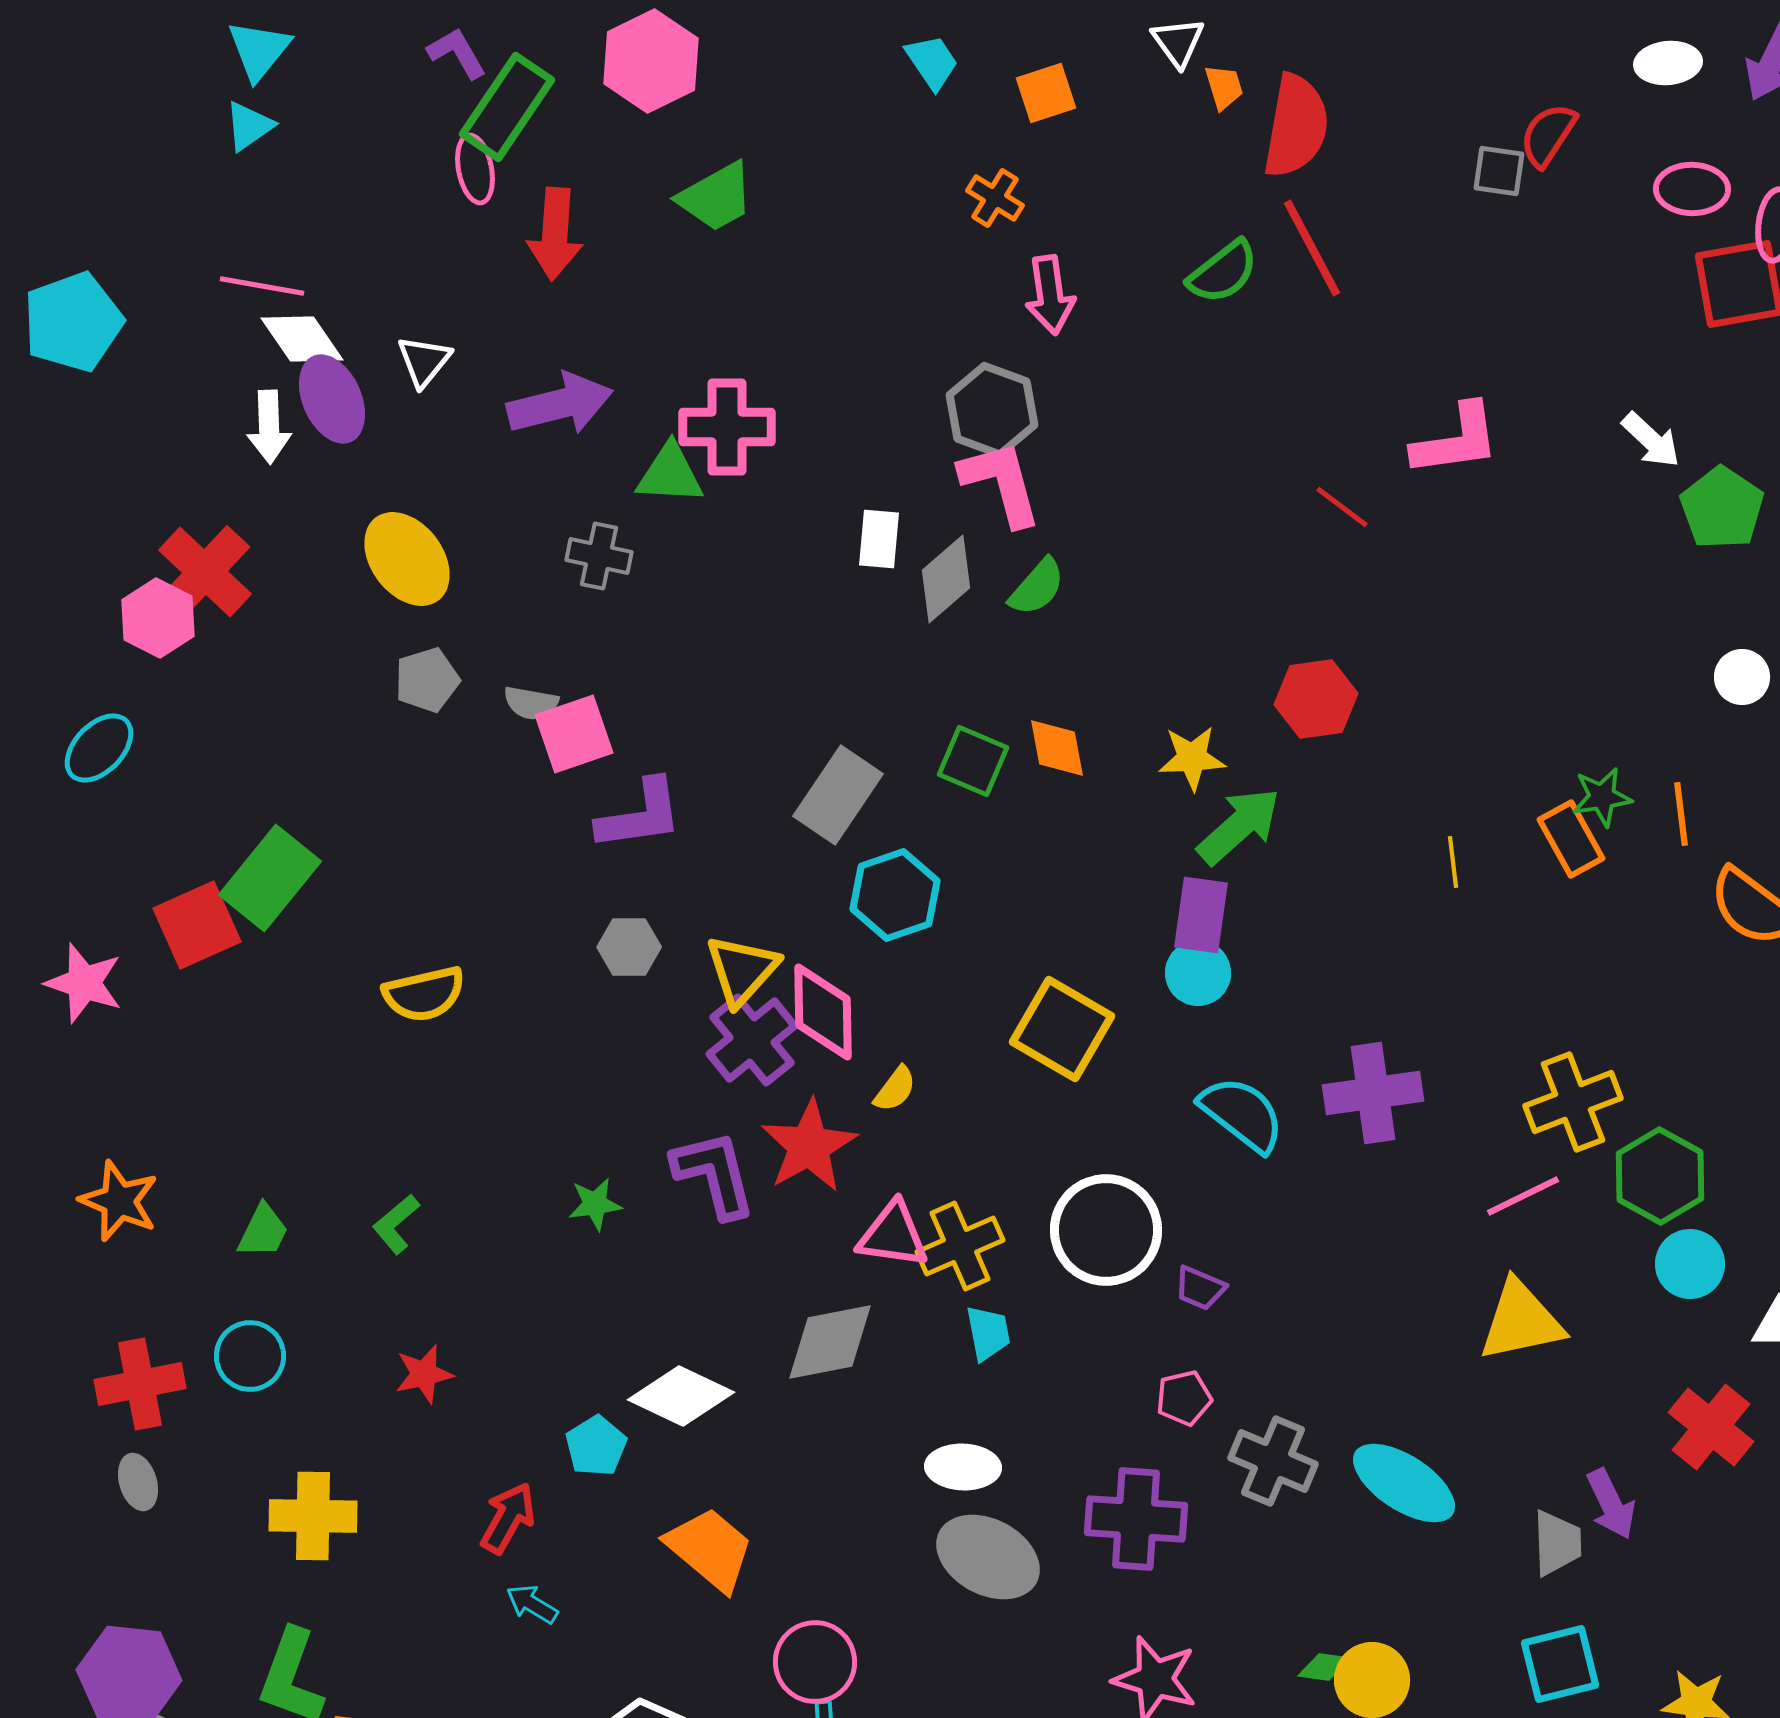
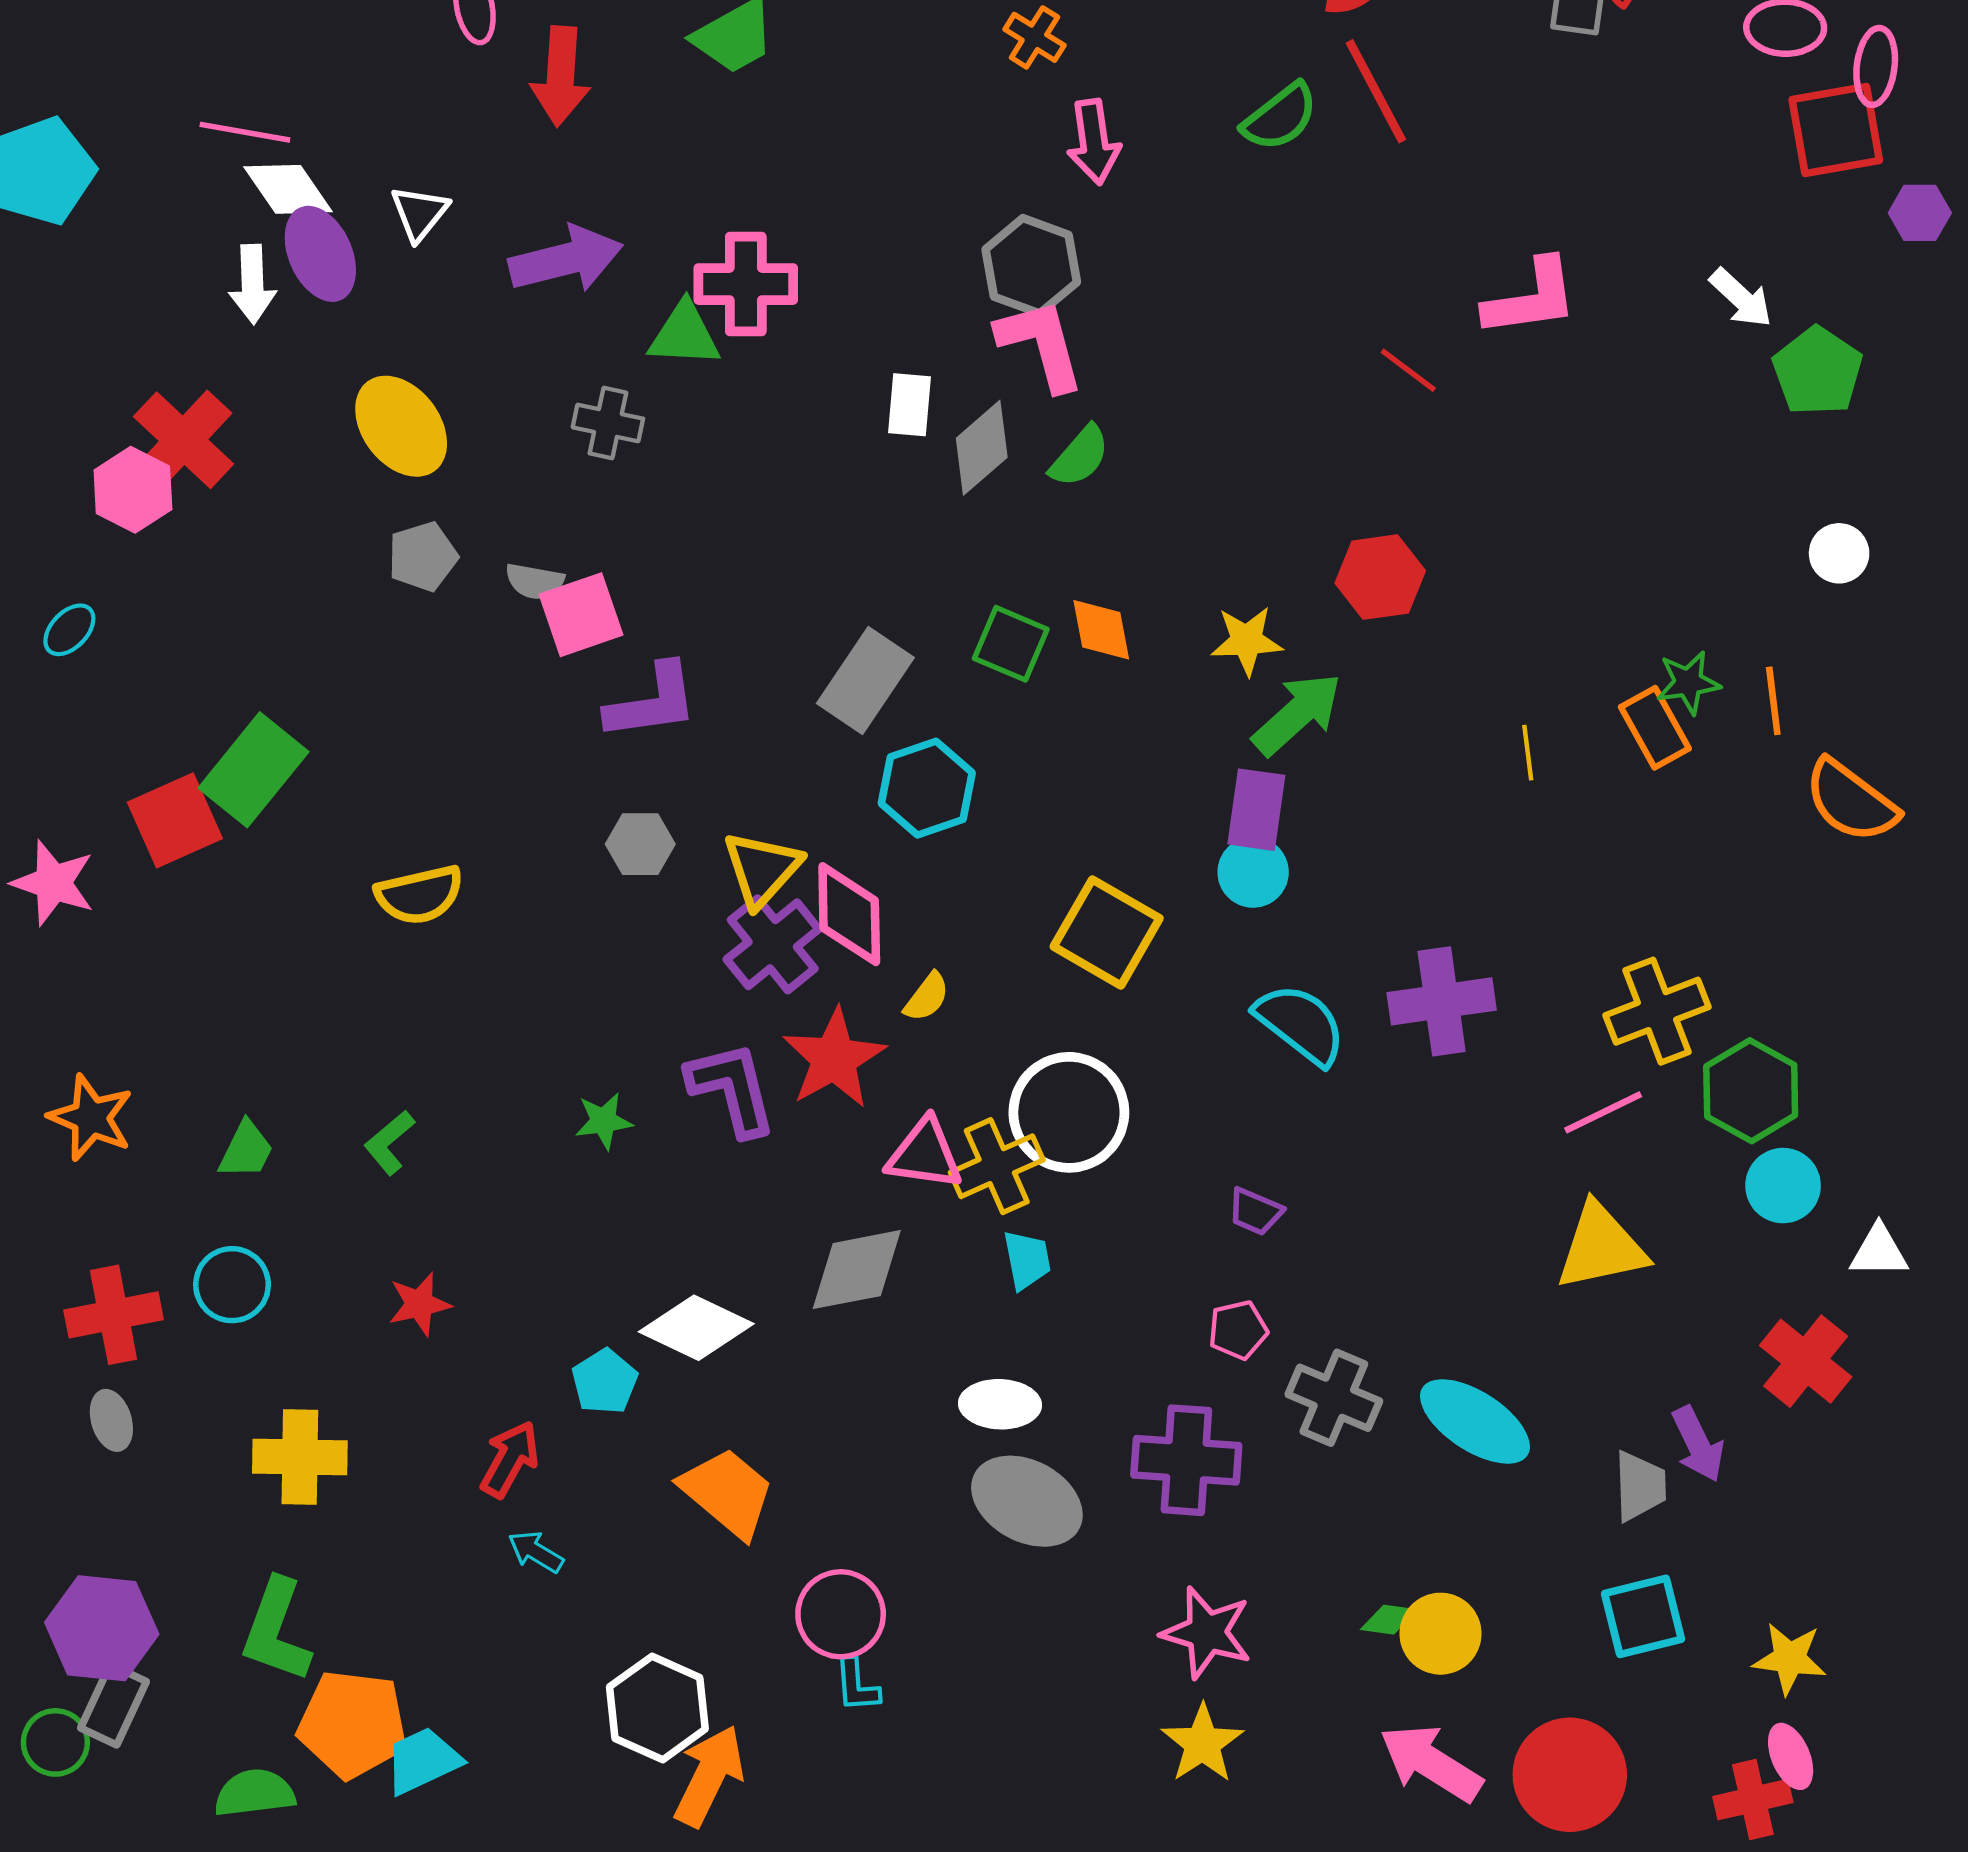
cyan ellipse: (99, 748) -> (69, 630), size x0.7
white circle: (1106, 1230) -> (1069, 1112), moved

